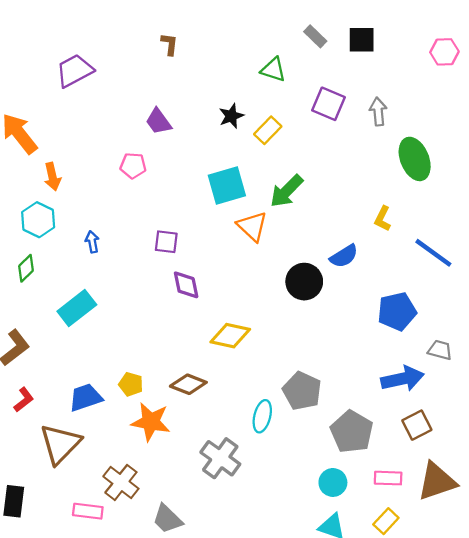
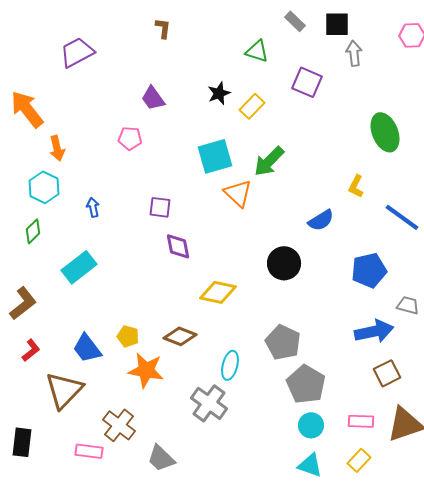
gray arrow: (378, 112) -> (354, 53), moved
black circle: (304, 282) -> (284, 263), moved
blue trapezoid: (86, 397) -> (87, 348), turned -108
cyan ellipse: (262, 416) -> (230, 365), moved
gray pentagon: (352, 432) -> (306, 384), moved

